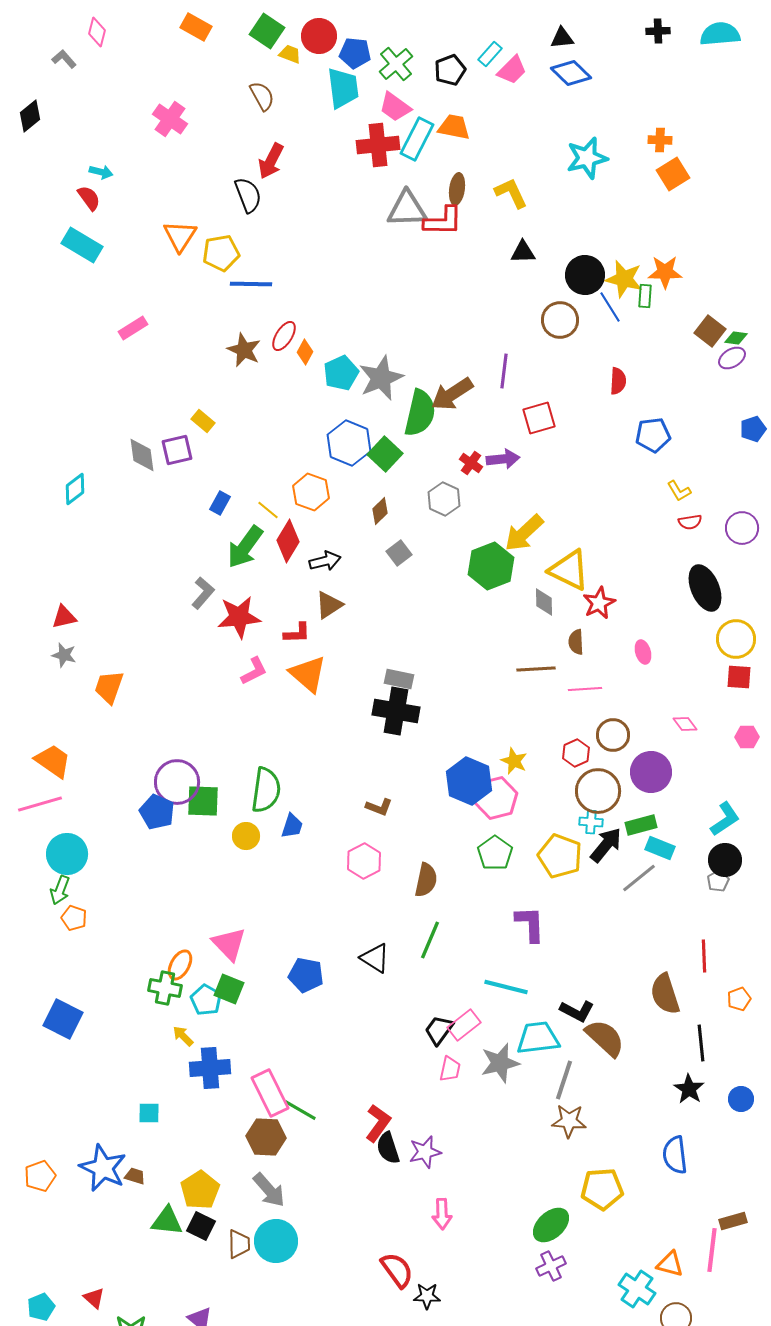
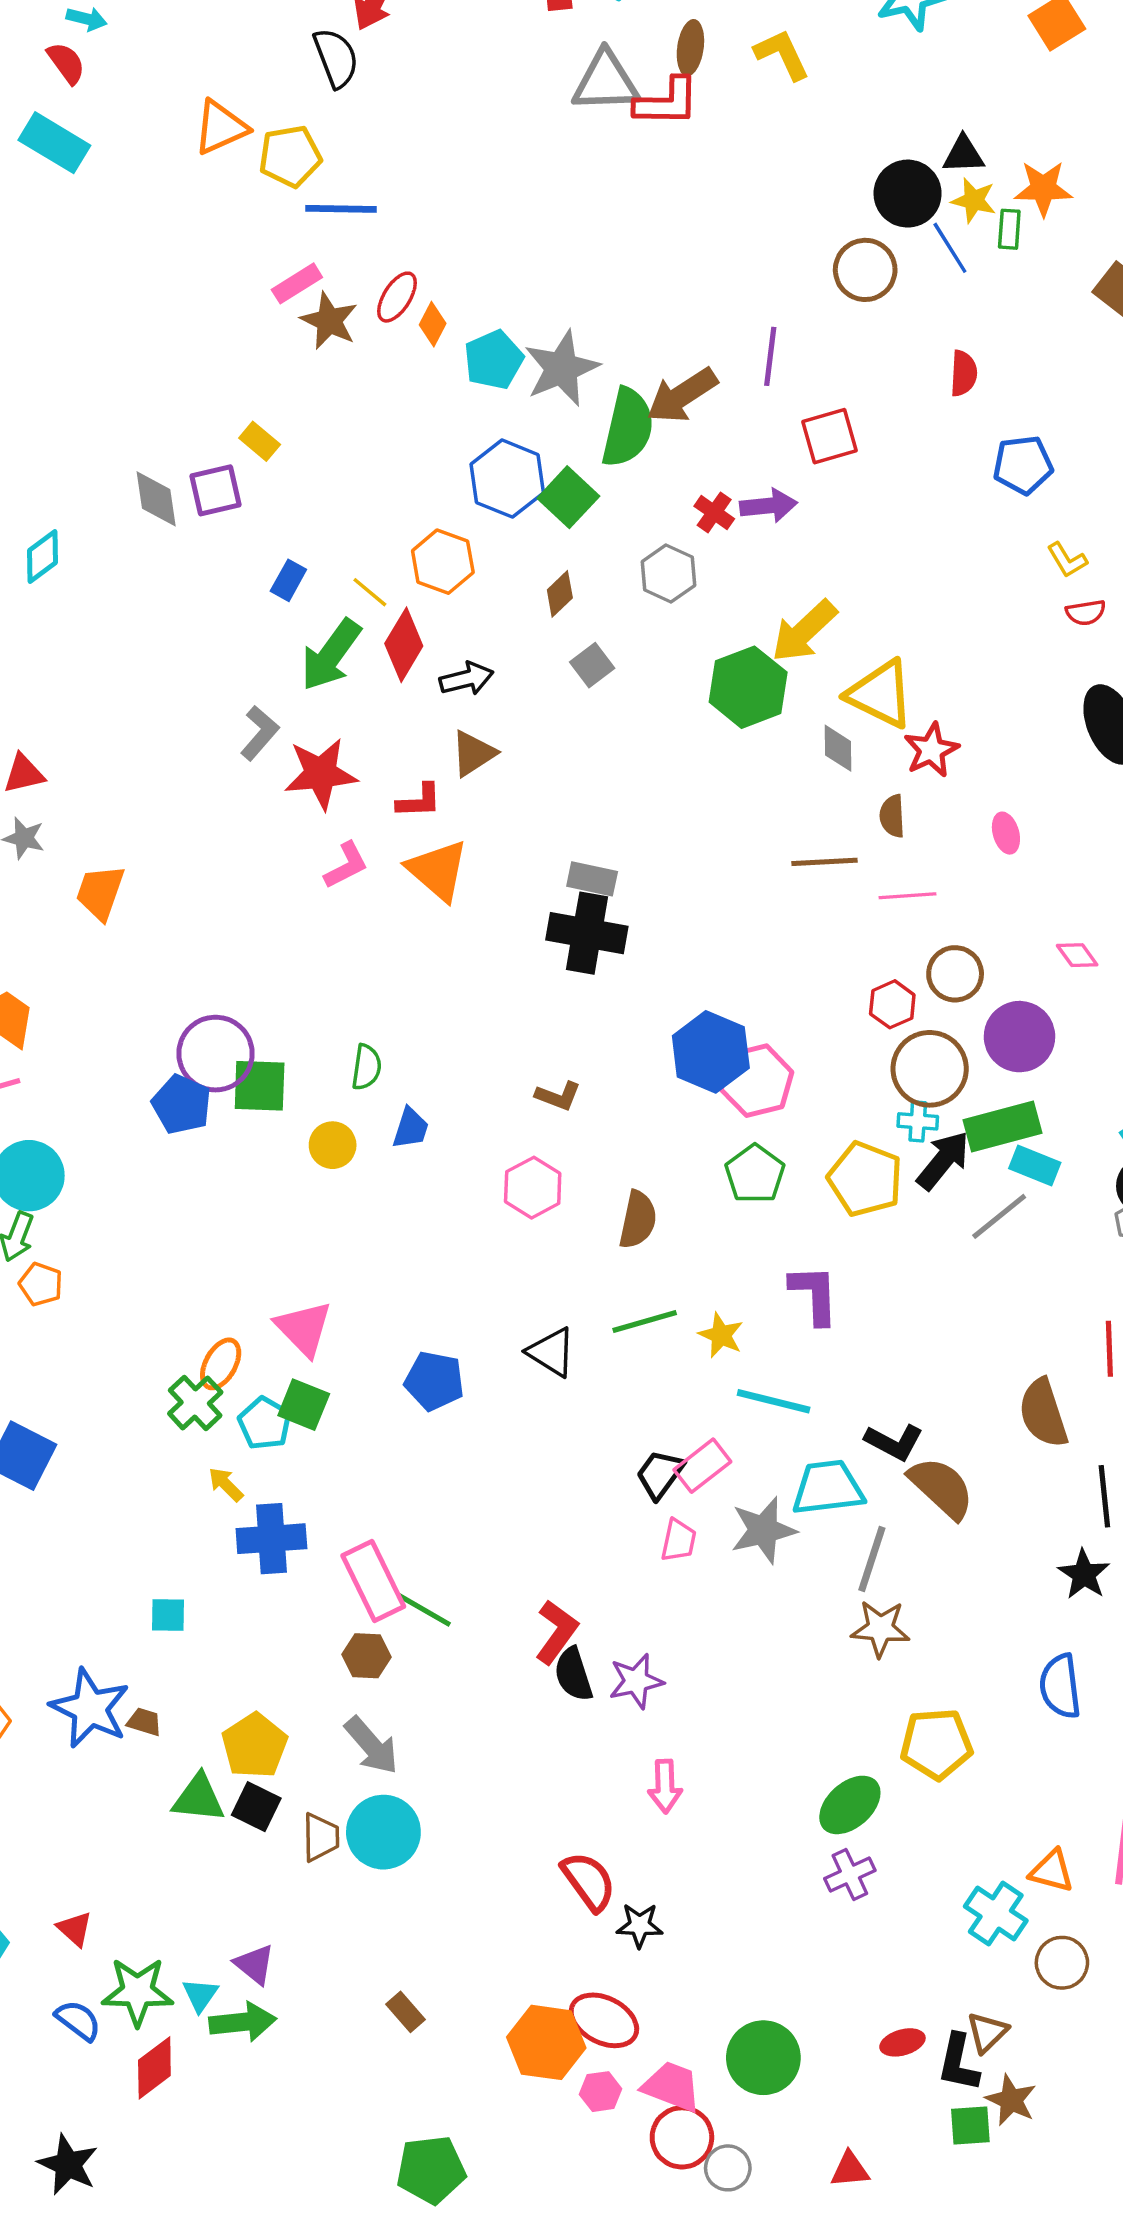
orange triangle: (180, 236) -> (221, 127), turned 33
black triangle: (523, 252) -> (964, 155), moved
yellow star: (624, 279) -> (974, 200), size x0.7
pink rectangle: (133, 328) -> (297, 283), moved
yellow star: (514, 761) -> (721, 1335), moved
green semicircle: (266, 790) -> (366, 1067), size x0.6
green rectangle: (641, 825) -> (1003, 1126), size x1.4
green line: (430, 940) -> (645, 1322), turned 51
green cross: (165, 988) -> (195, 1403), turned 36
brown hexagon: (266, 1137) -> (366, 1656), size x0.7

